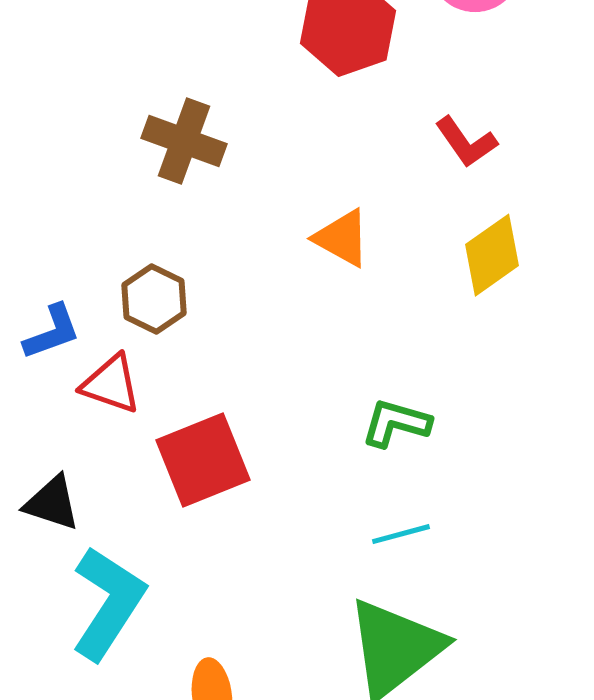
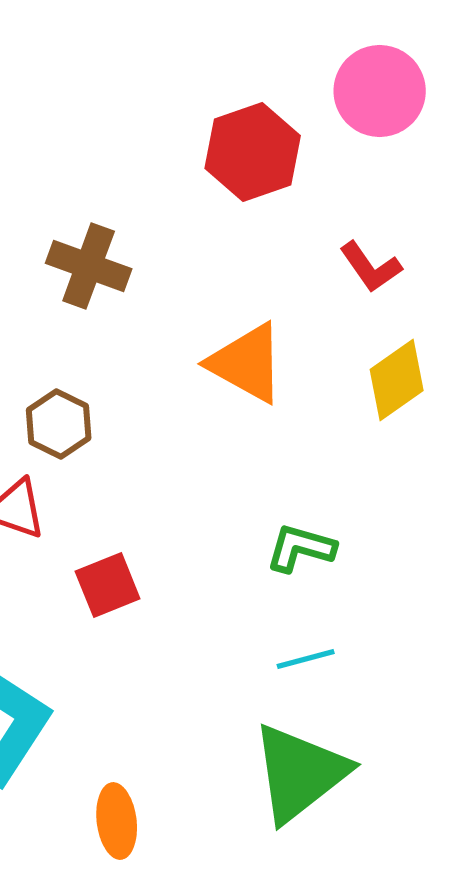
orange triangle: (342, 238) -> (247, 363), size x1.4
red square: (203, 460) -> (108, 585), size x0.7

